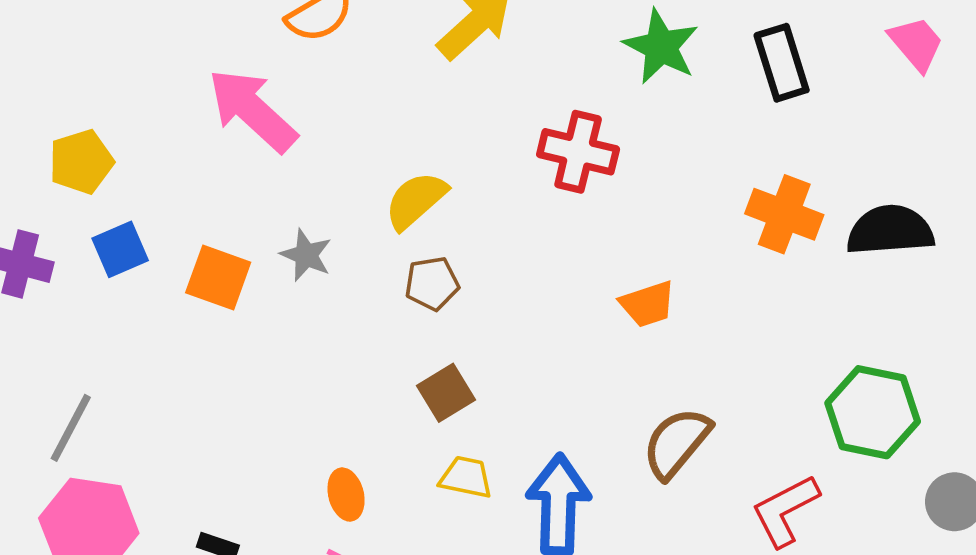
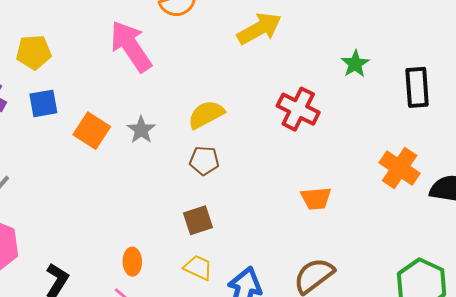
green star: (661, 47) -> (355, 64), size x0.7

